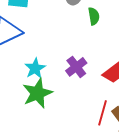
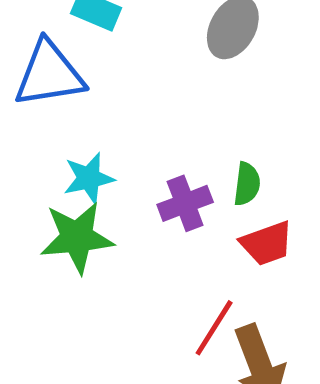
green semicircle: (94, 16) -> (247, 184), moved

